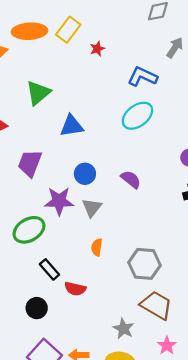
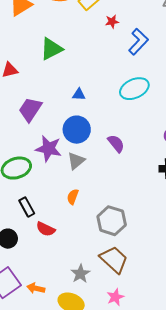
blue L-shape: (142, 77) -> (138, 42), moved, turned 96
blue triangle: (72, 126) -> (79, 94), moved, size x0.6
blue circle: (85, 174) -> (77, 130), size x1.4

